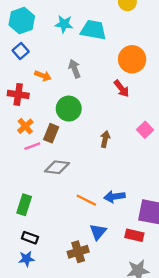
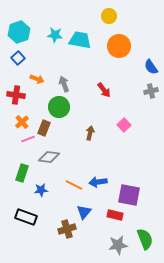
orange circle: (132, 59) -> (119, 46), moved
gray arrow: (75, 69) -> (64, 84), moved
green rectangle: (24, 205) -> (22, 173), moved
black rectangle: (30, 238) -> (26, 217), size x1.5
blue star: (26, 259) -> (41, 190), moved

